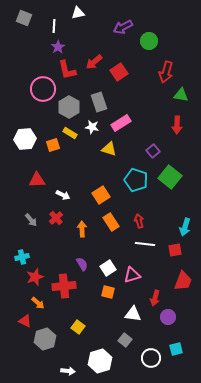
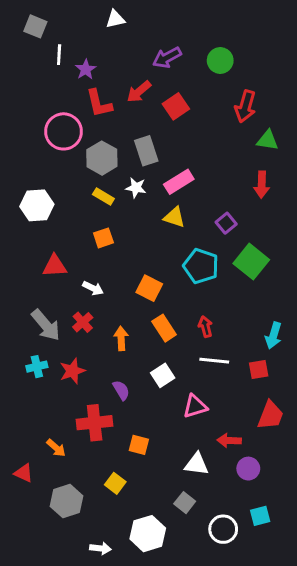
white line: (54, 26) -> (59, 55), moved
purple arrow: (123, 27) -> (167, 58), moved
orange square: (53, 145) -> (103, 238), moved
yellow triangle: (109, 149) -> (174, 217), moved
orange square: (101, 195) -> (149, 288), turned -30
gray arrow: (31, 220) -> (46, 325), size x1.6
cyan cross: (22, 257) -> (37, 367), moved
white square: (108, 268) -> (163, 375), moved
red star: (35, 277) -> (72, 371), moved
orange square: (108, 292) -> (139, 445), moved
red arrow: (155, 298) -> (229, 440), turned 77
red triangle: (25, 321) -> (24, 473), moved

